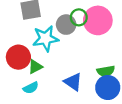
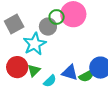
green semicircle: (106, 71) -> (87, 76), moved
cyan semicircle: (31, 88) -> (50, 81), moved

